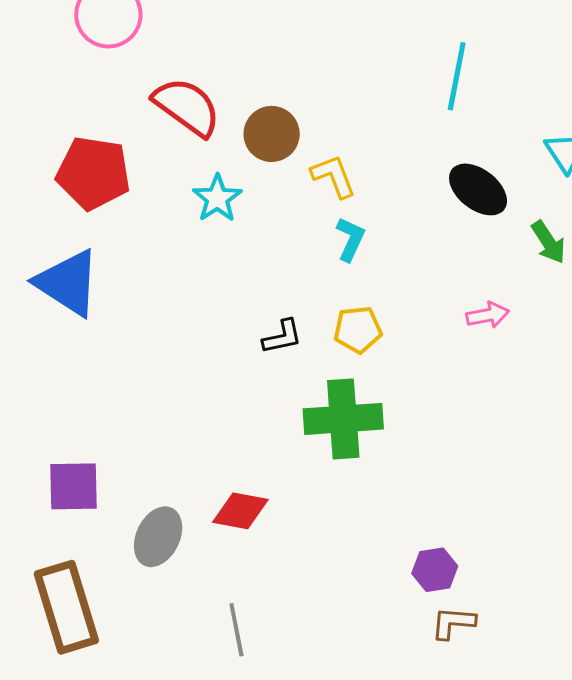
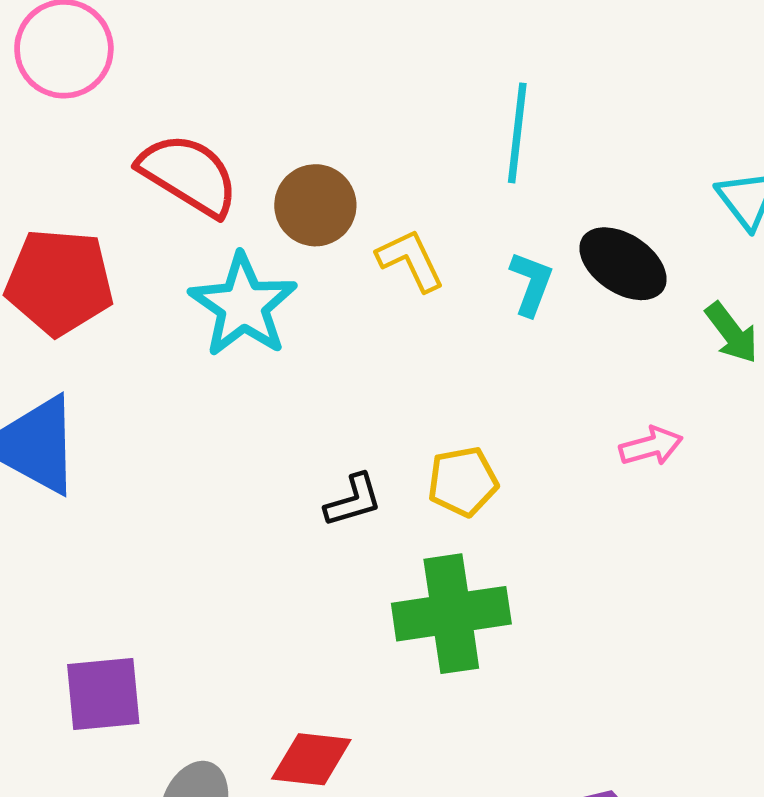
cyan line: (457, 76) -> (517, 133), moved
cyan star: (217, 198) -> (243, 305), size x1.5
cyan L-shape: (350, 239) -> (531, 284), moved
purple square: (73, 486) -> (103, 694), moved

